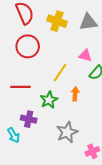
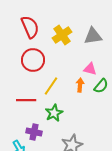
yellow cross: (57, 21) -> (62, 35), turned 36
yellow line: (60, 73) -> (51, 86), moved
orange arrow: (75, 94) -> (80, 85), moved

